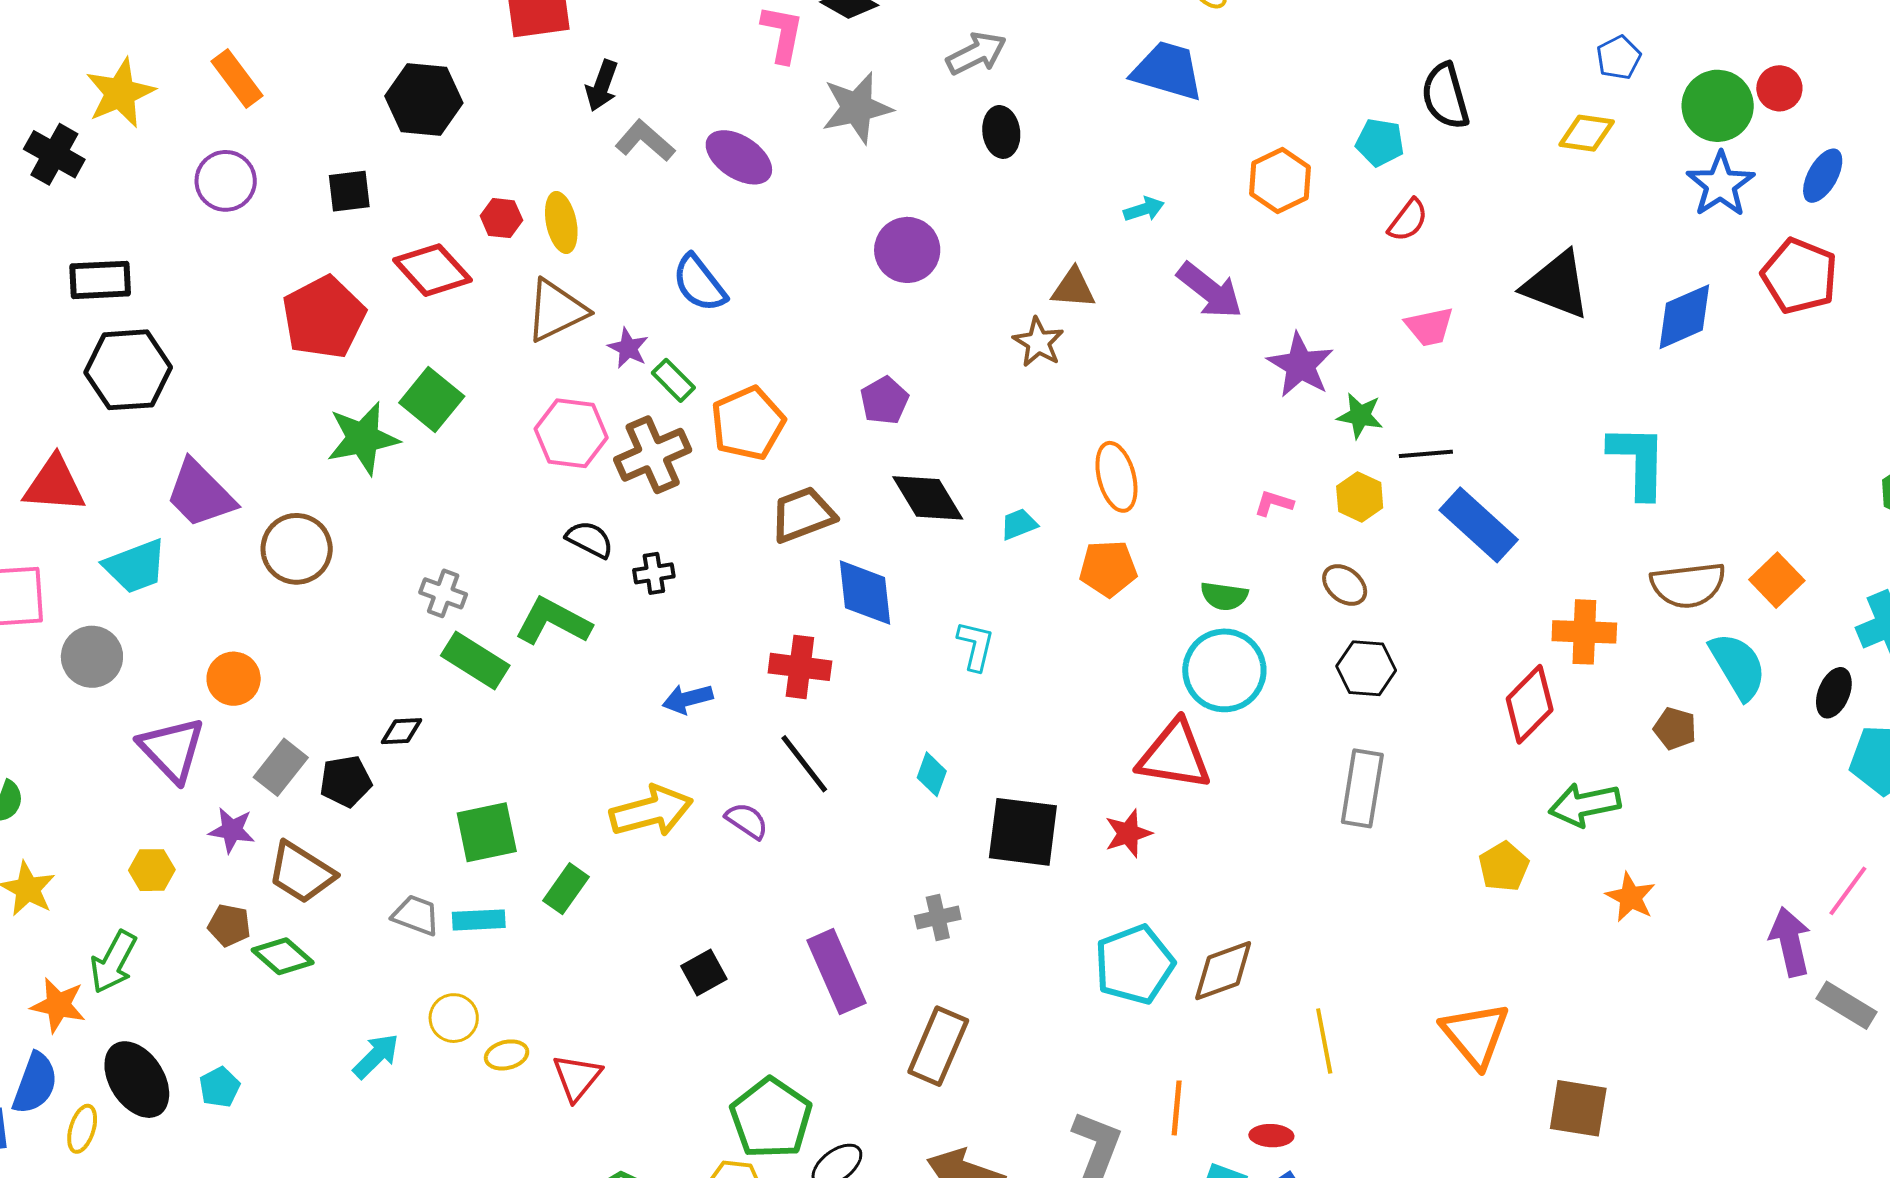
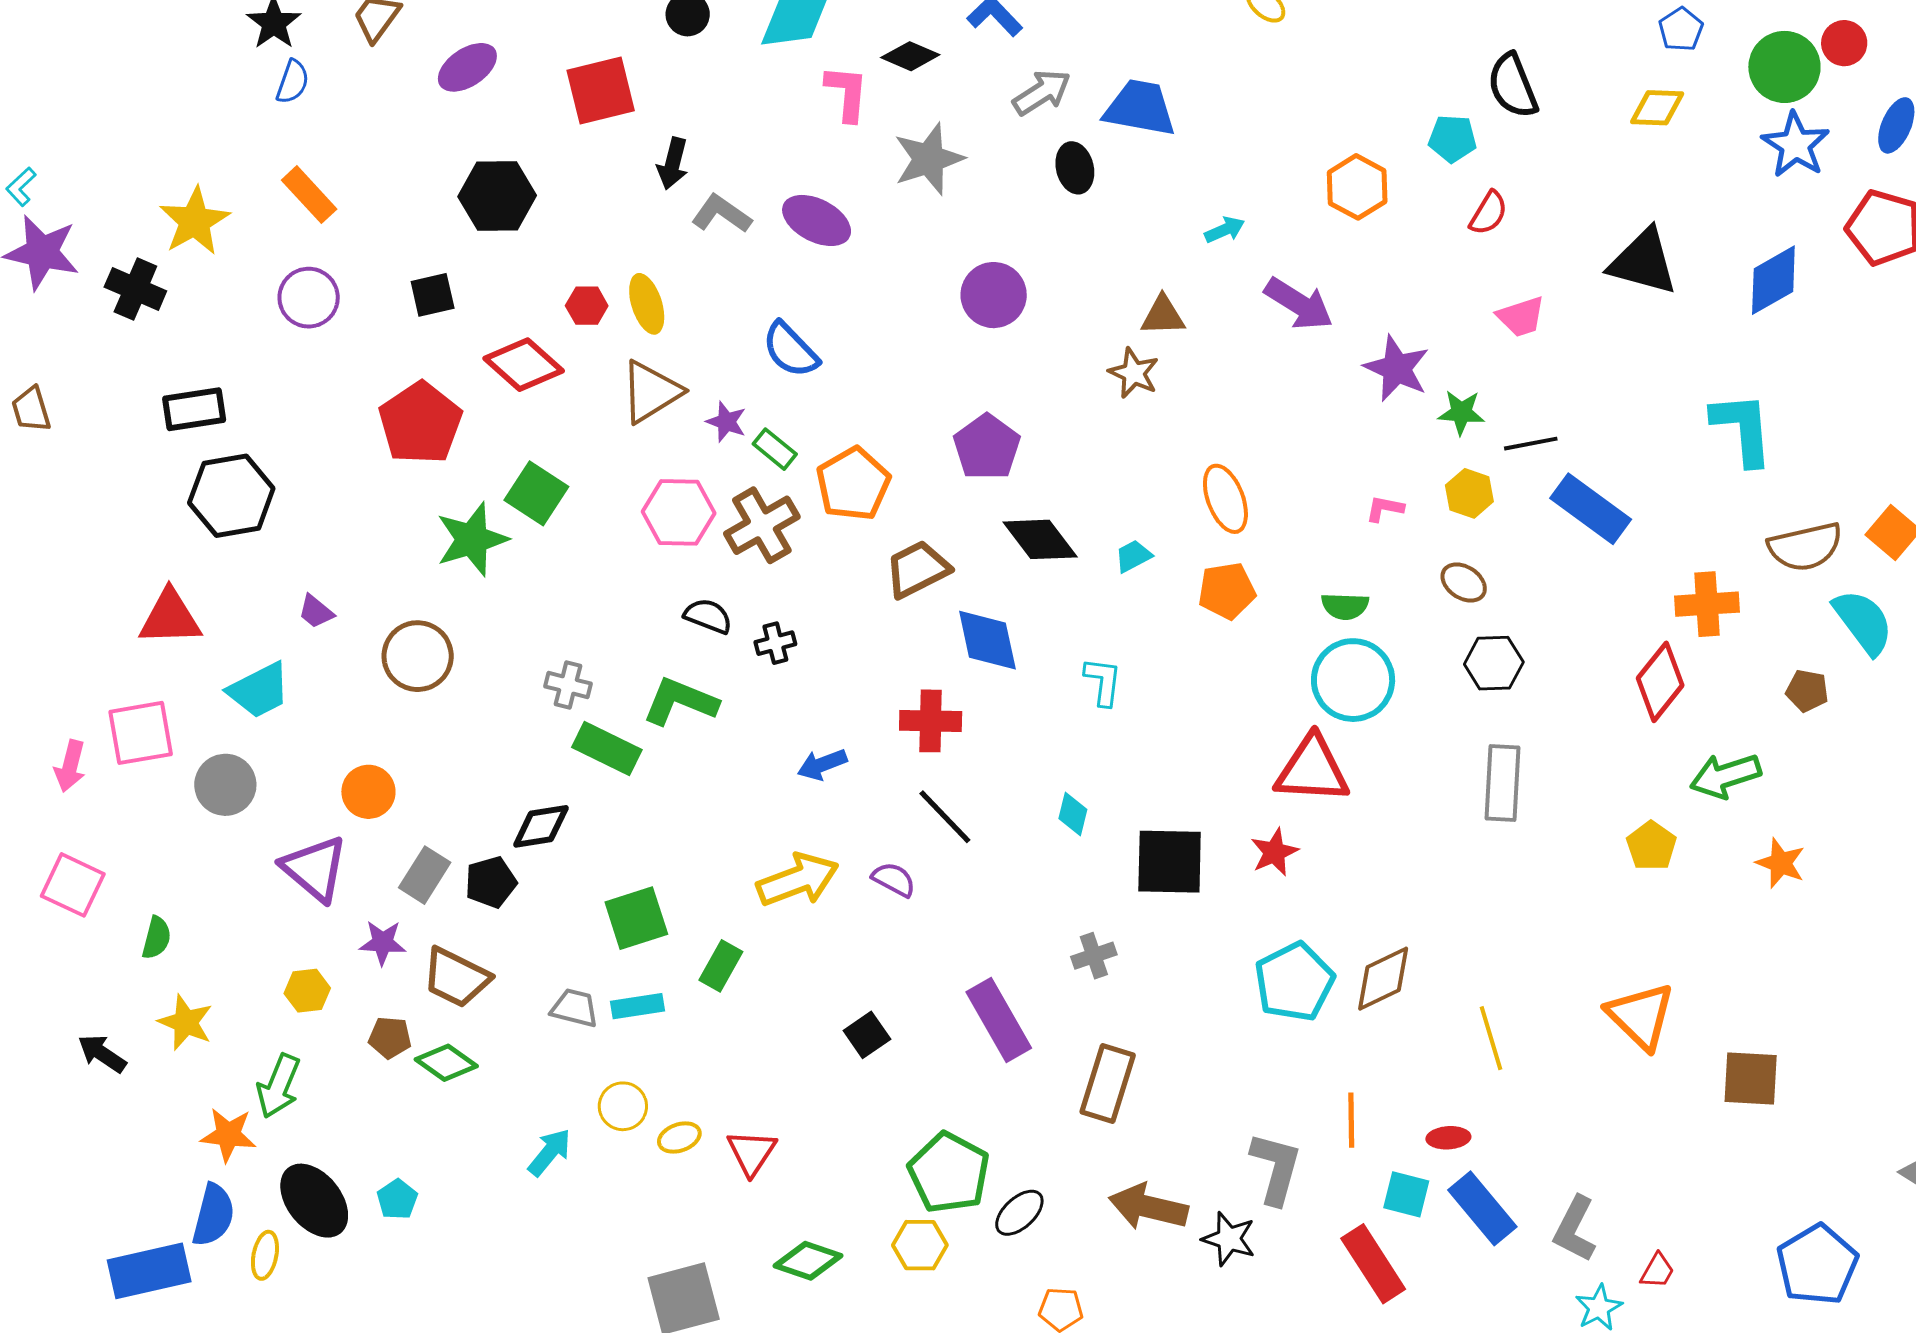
blue trapezoid: (1168, 71) -> (1140, 108), moved
purple pentagon: (884, 401) -> (987, 447), size x1.4
purple trapezoid: (200, 494) -> (316, 612), size x0.5
black diamond: (402, 731) -> (541, 826), size x1.4

